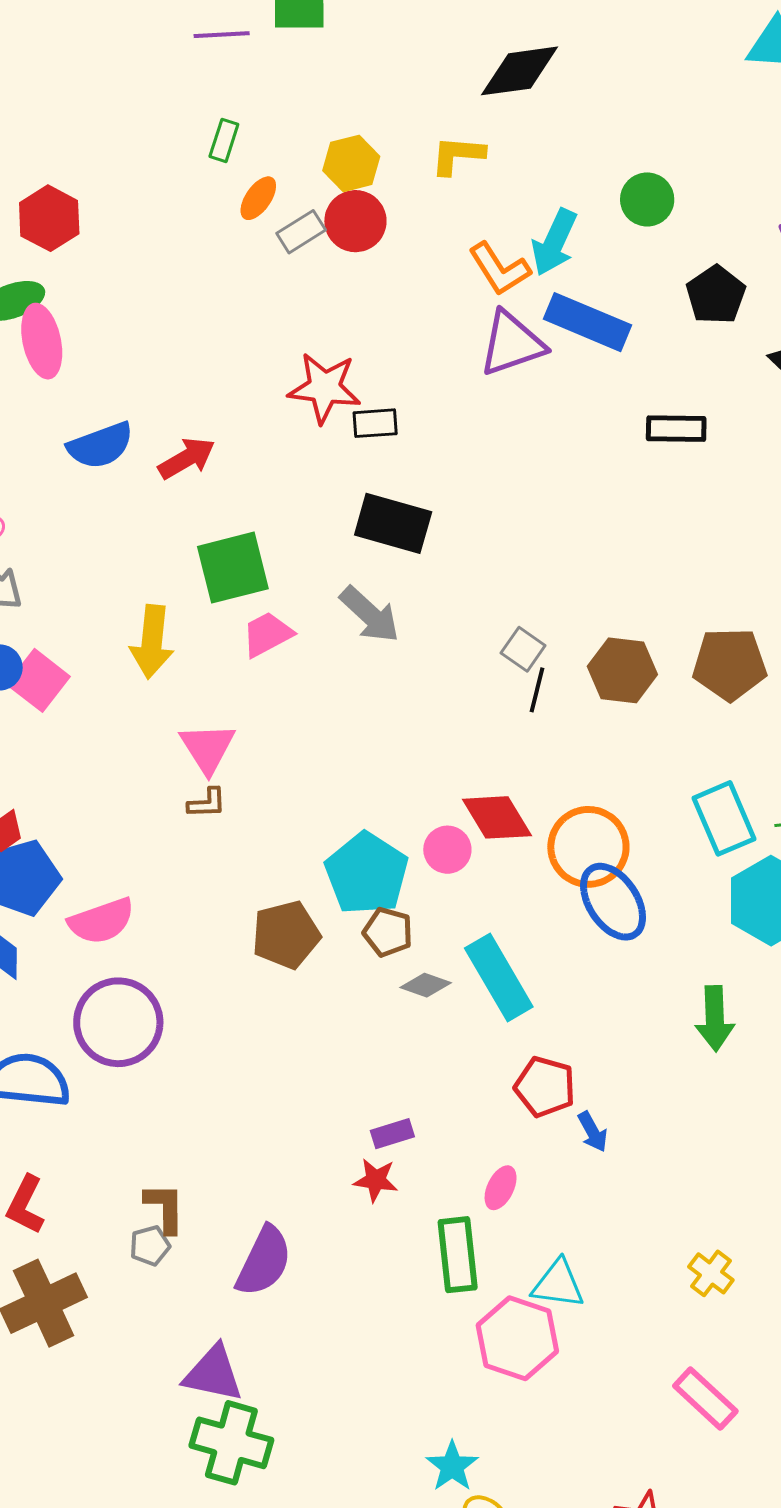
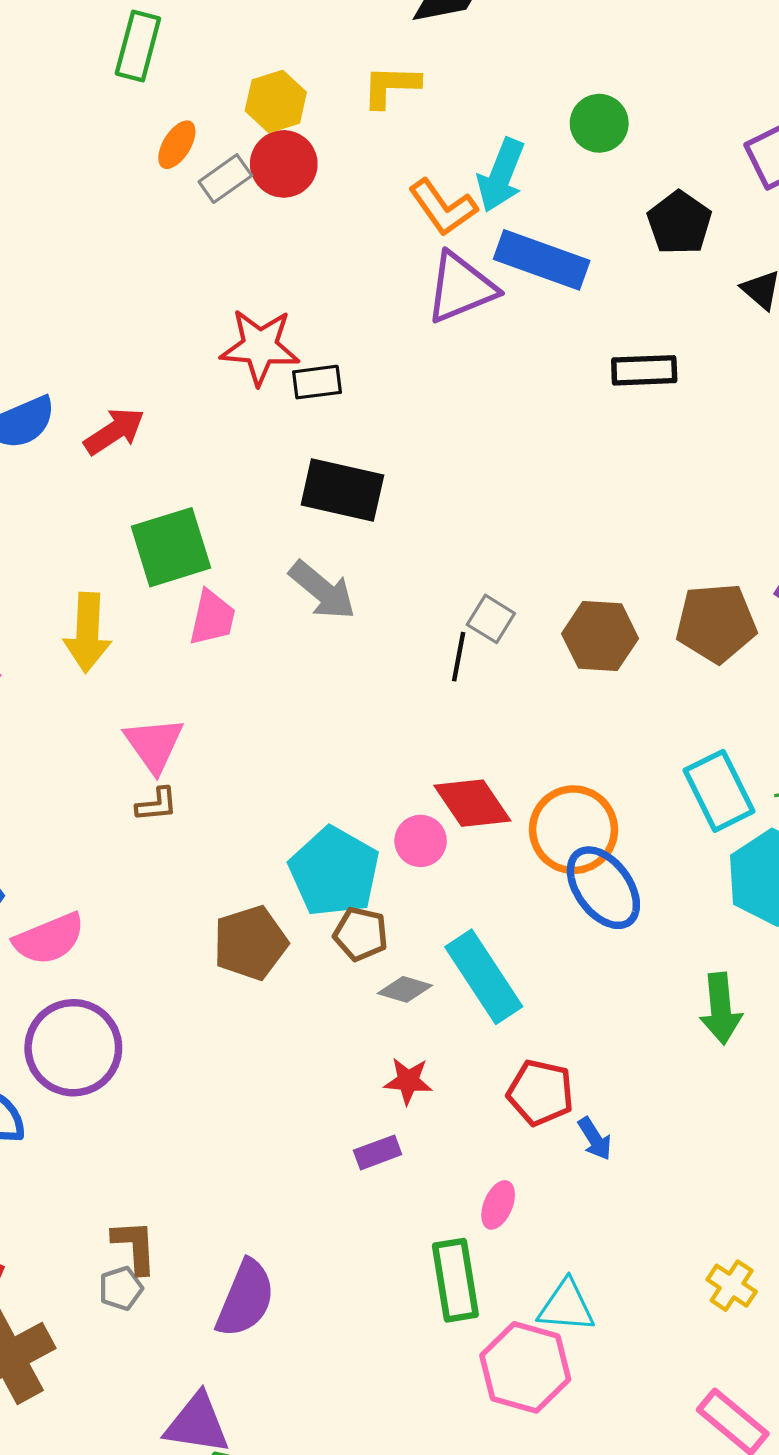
green rectangle: (224, 140) -> (138, 46), moved, size x1.5
pink trapezoid: (267, 634) -> (212, 618), turned 134
black line: (537, 690) -> (459, 657), moved
red star: (376, 1180) -> (408, 1081), moved

